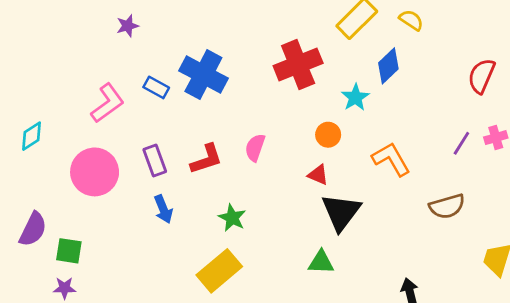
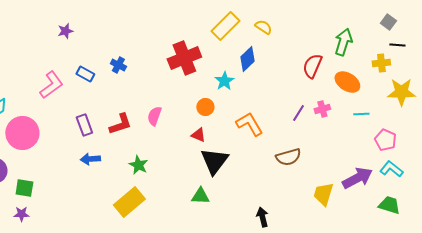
blue cross: (203, 75) -> (118, 65), size x0.5
pink circle: (95, 172) -> (22, 133), moved
blue arrow: (163, 209) -> (90, 159), turned 108

